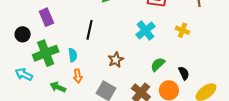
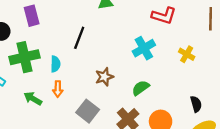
green semicircle: (158, 64) -> (141, 88), moved
black semicircle: (184, 73) -> (196, 104), moved

